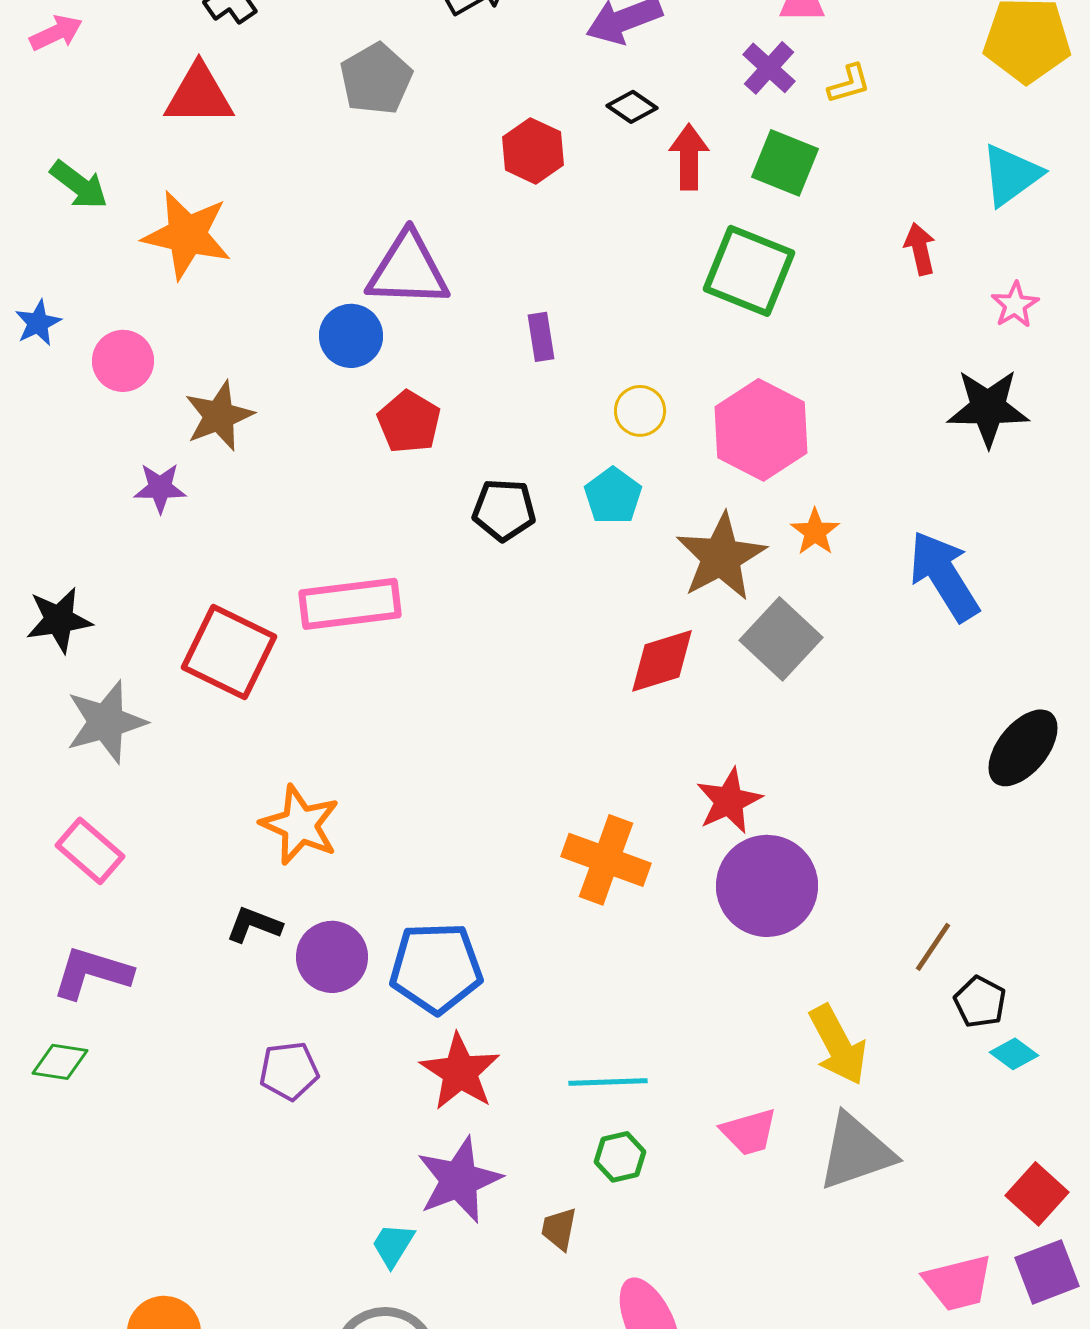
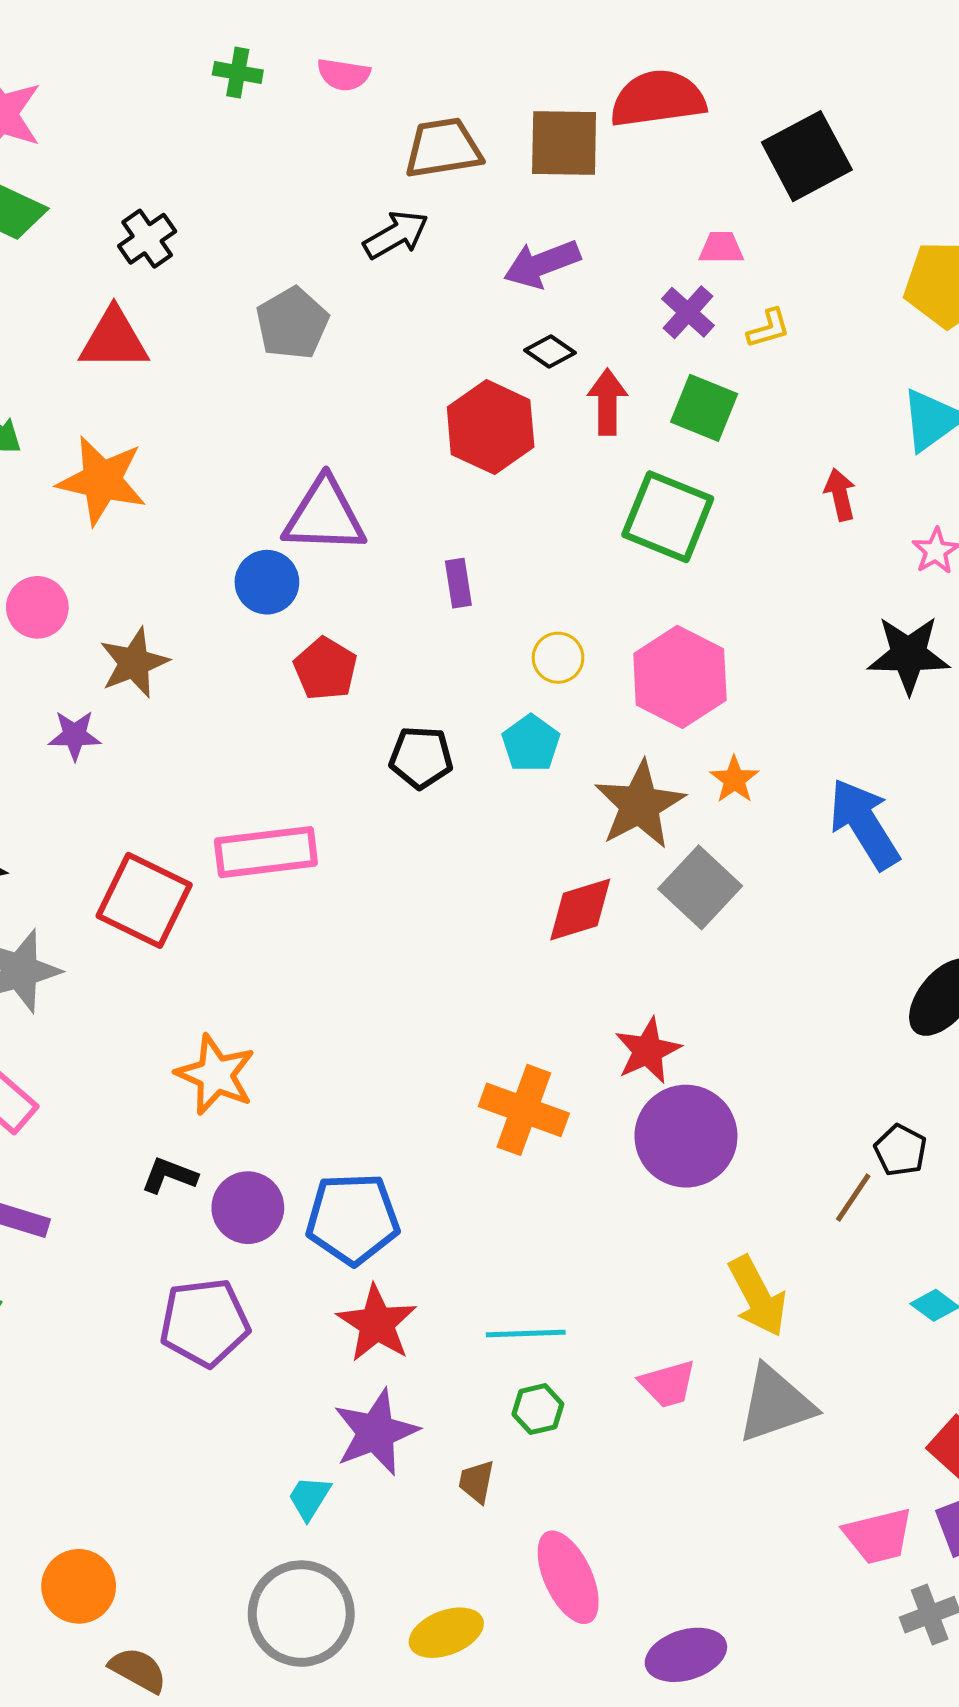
red hexagon: (533, 151) -> (491, 427), moved, size x1.4
black pentagon: (980, 1002) -> (900, 1150), moved
purple pentagon: (289, 1071) -> (205, 1322), size x1.5

